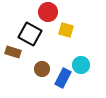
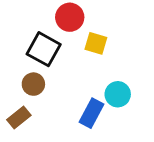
brown rectangle: (13, 52) -> (19, 118), moved, turned -56
brown circle: (42, 69) -> (33, 84), moved

